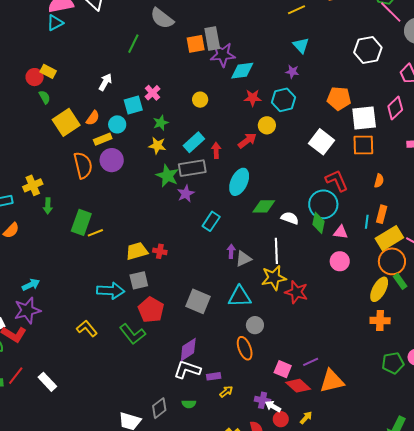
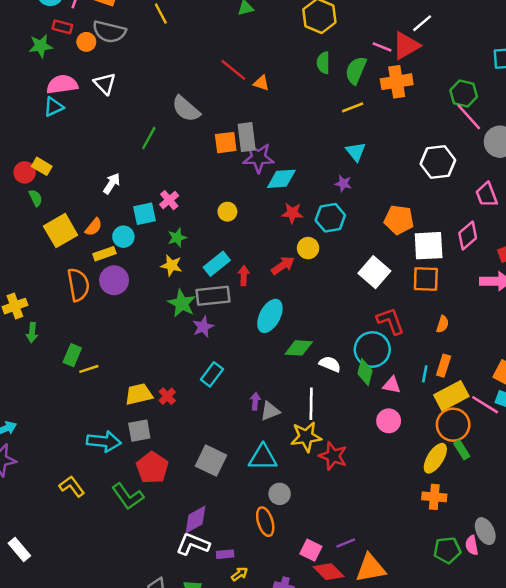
cyan rectangle: (211, 221) -> (212, 374), moved
green rectangle: (81, 222) -> (72, 355), size x0.7
red cross: (160, 251) -> (167, 396), turned 32

